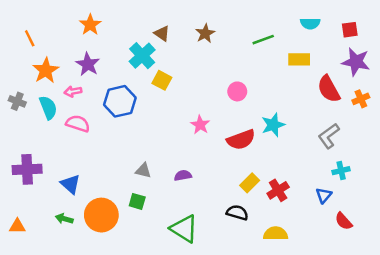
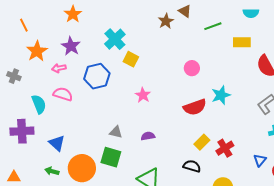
brown triangle: (162, 33) -> (185, 11), moved
cyan semicircle: (48, 108) -> (39, 104), moved
pink star: (200, 125) -> (143, 95), moved
blue triangle: (324, 195) -> (260, 160), moved
green square: (137, 201) -> (111, 157), size x1.5

